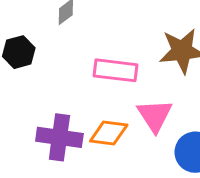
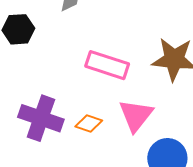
orange diamond: (109, 133) -> (89, 123), size x0.7

